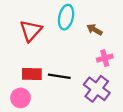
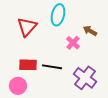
brown arrow: (94, 30) -> (90, 31), moved
pink cross: (105, 58) -> (73, 43), moved, turned -32

